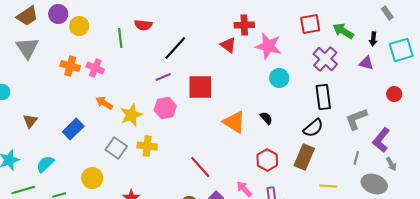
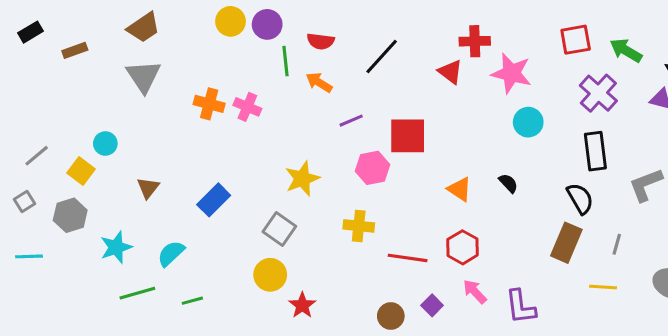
purple circle: (58, 14) -> (267, 24), moved
yellow circle: (79, 26) -> (231, 21), moved
black line: (175, 48) -> (382, 56), moved
orange arrow: (104, 103) -> (319, 82), moved
pink hexagon: (165, 108) -> (372, 168), moved
orange triangle: (234, 122) -> (460, 189), size x0.7
black semicircle: (313, 128) -> (580, 198), turned -80
yellow cross: (147, 146) -> (359, 226), moved
gray line: (356, 158) -> (617, 244), moved
red hexagon: (267, 160) -> (463, 247), moved
red line: (200, 167) -> (408, 258), turned -40
yellow circle: (92, 178) -> (270, 275), moved

